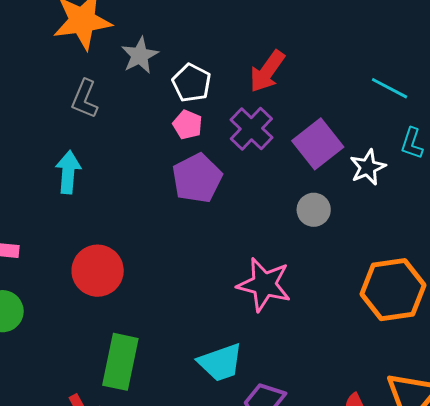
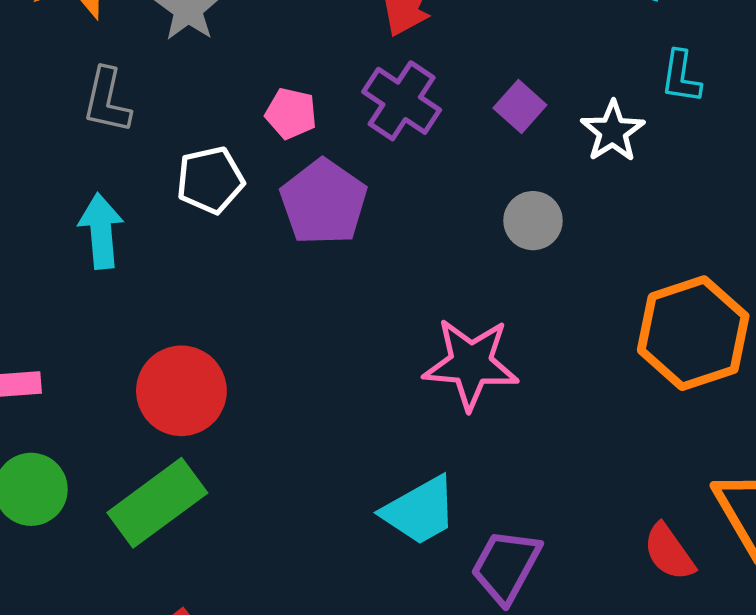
white pentagon: (192, 83) -> (210, 180), moved, turned -30
purple square: (318, 144) -> (520, 107), size x0.6
green rectangle: (120, 362) -> (157, 503), moved, turned 52

